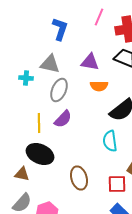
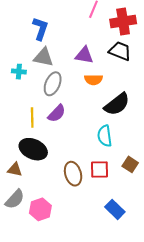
blue L-shape: (60, 29) -> (40, 29), moved
red square: (117, 184) -> (100, 170), moved

